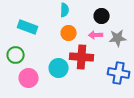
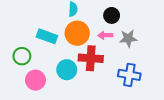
cyan rectangle: (28, 27) -> (47, 36), moved
orange circle: (69, 33) -> (77, 33), size x1.5

